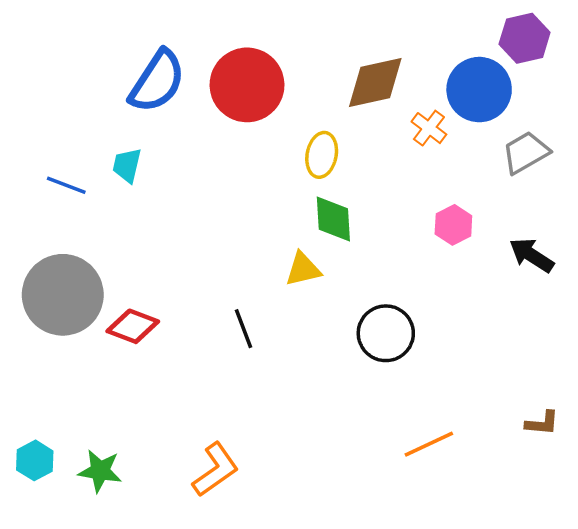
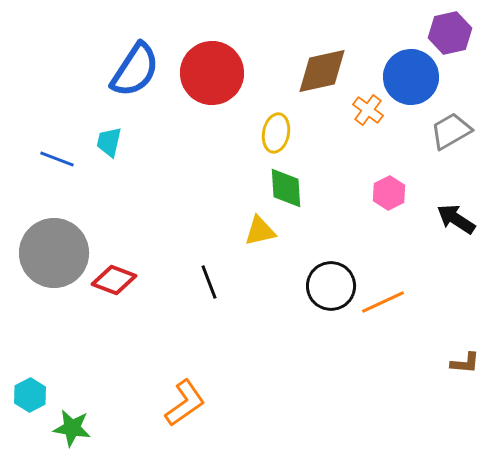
orange line: (429, 444) -> (383, 302), moved
green star: (100, 471) -> (72, 428), moved

